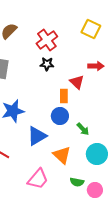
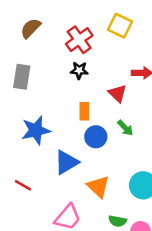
yellow square: (91, 29) -> (120, 26), moved
orange rectangle: (64, 96) -> (84, 111), moved
green arrow: (83, 129) -> (125, 128), moved

